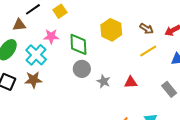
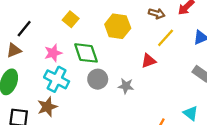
yellow square: (60, 11) -> (71, 19), moved
cyan cross: (36, 55) -> (57, 79), moved
red triangle: (131, 82) -> (148, 61), moved

